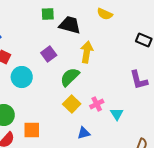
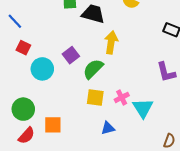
purple square: (49, 54) -> (71, 55), moved
yellow square: (72, 104) -> (95, 97), turned -36
cyan triangle: (117, 114) -> (143, 108), size x1.5

